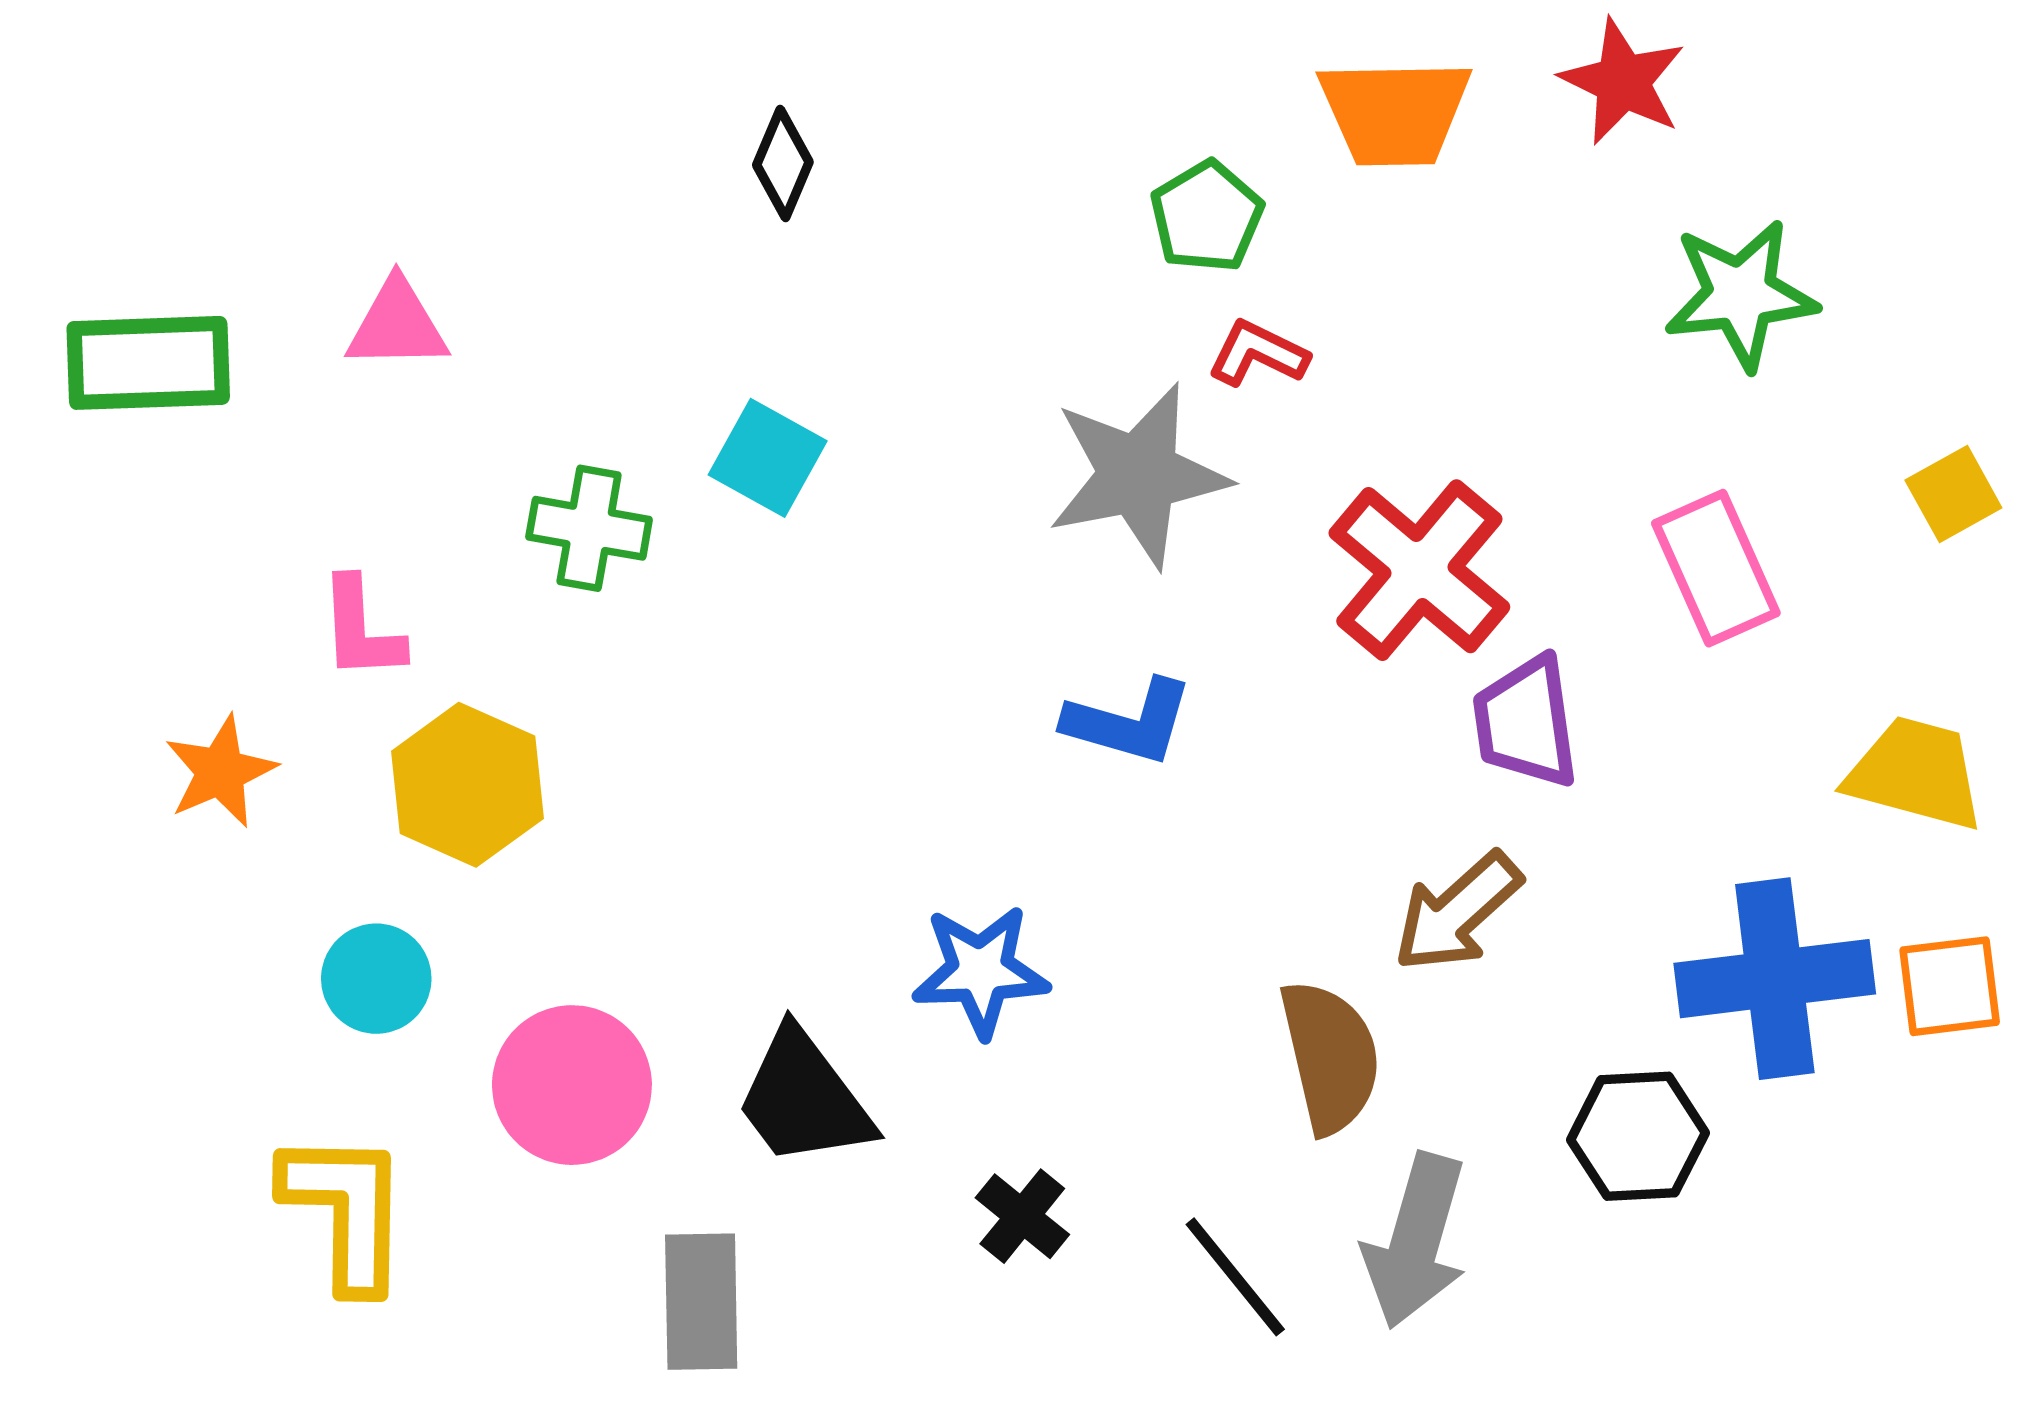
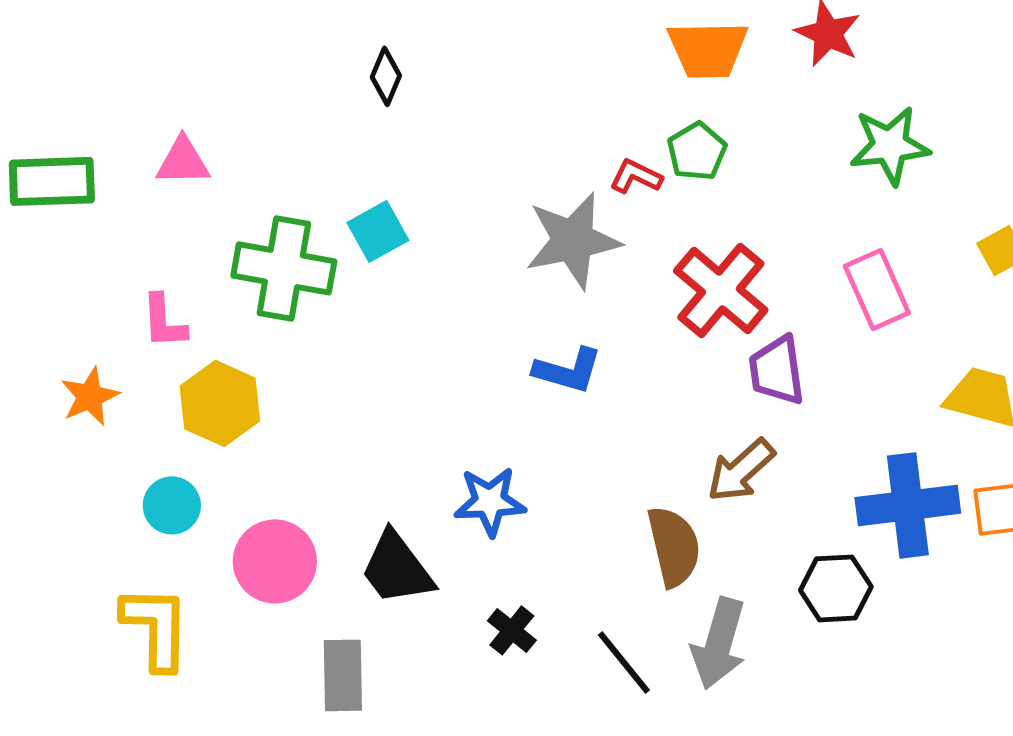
green pentagon: (1207, 217) -> (697, 151), moved
cyan square: (768, 458) -> (378, 231), turned 32
green cross: (589, 528) -> (284, 268), size x1.6

